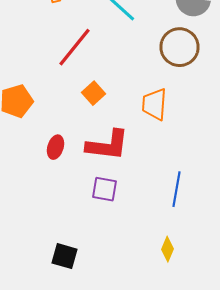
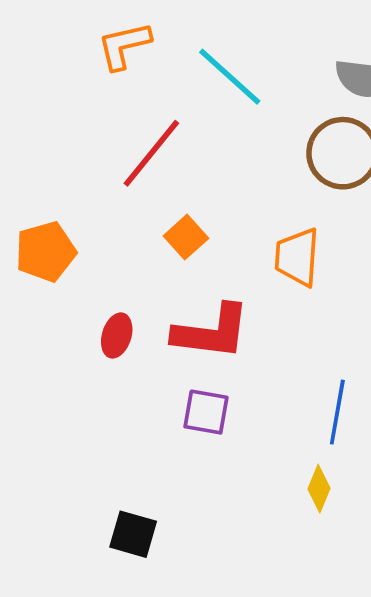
yellow diamond: (168, 249) -> (319, 489), moved

